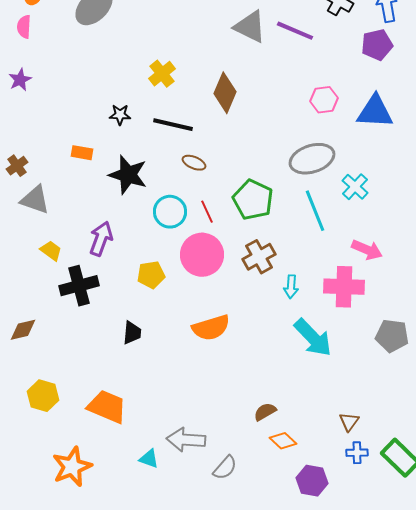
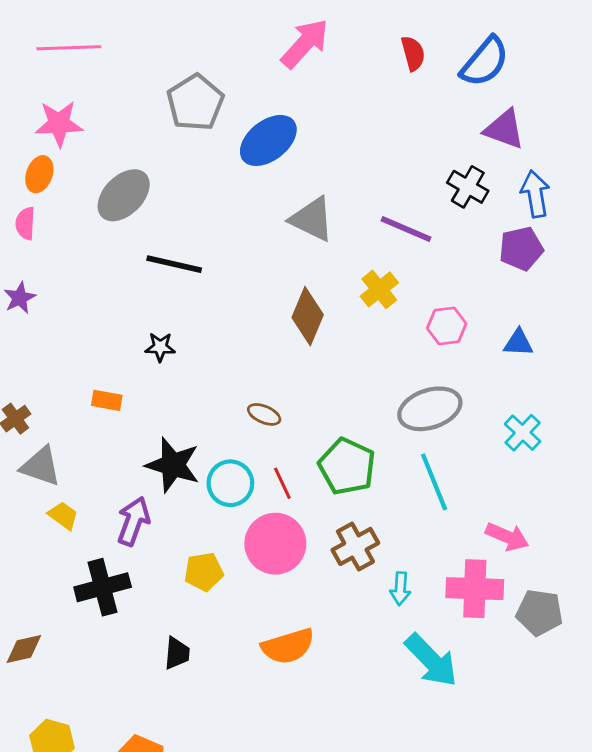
gray triangle: (250, 27) -> (312, 219), moved
yellow cross: (162, 74) -> (379, 289), moved
blue triangle: (375, 112) -> (518, 343), size x0.6
black line: (173, 125) -> (174, 264), moved
black star: (128, 175) -> (173, 465), moved
cyan cross: (355, 187) -> (523, 433), moved
yellow trapezoid: (51, 251) -> (63, 516), moved
gray pentagon: (392, 336) -> (539, 612), moved

